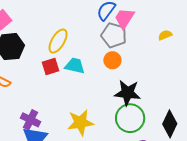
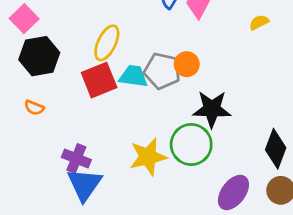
gray pentagon: (114, 35) -> (162, 71), moved
red square: (51, 66) -> (99, 80), size x1.4
green circle: (130, 118) -> (191, 145), moved

